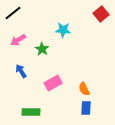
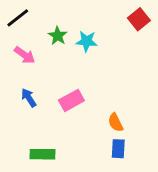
pink arrow: (18, 40) -> (25, 55), turned -112
green star: (42, 49) -> (58, 36), moved
pink rectangle: (53, 83) -> (71, 100), moved

